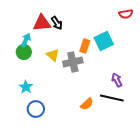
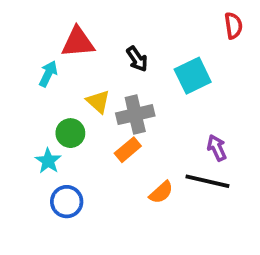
red semicircle: (126, 14) -> (233, 26), turned -88
black arrow: (57, 23) -> (137, 59), moved
orange rectangle: (85, 46) -> (128, 150), moved, turned 32
green circle: (24, 52) -> (70, 133), moved

